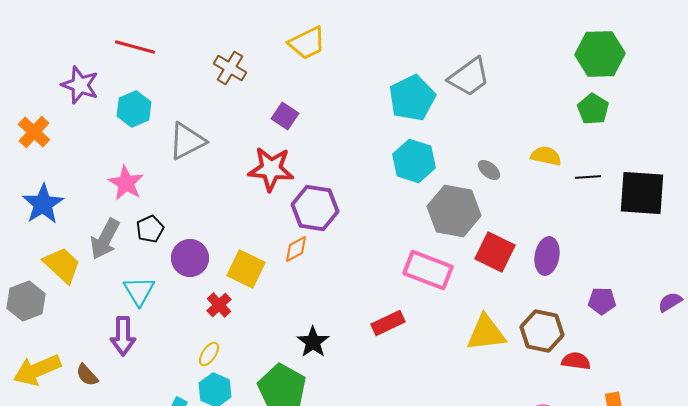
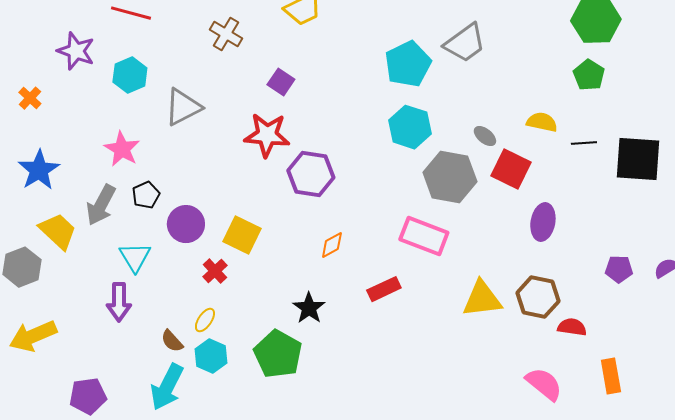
orange cross: (34, 132) -> (30, 98), size x0.7
orange diamond: (296, 249) -> (332, 245), moved
red square: (495, 252) -> (511, 169), moved
purple pentagon: (602, 301) -> (619, 269), moved
brown semicircle: (87, 375) -> (172, 341), moved

